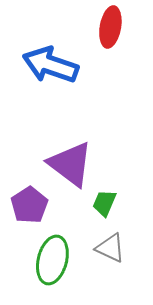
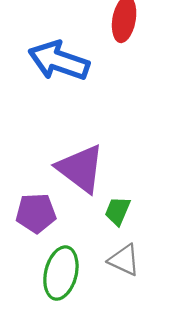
purple pentagon: (29, 205) -> (36, 213), turned 30

